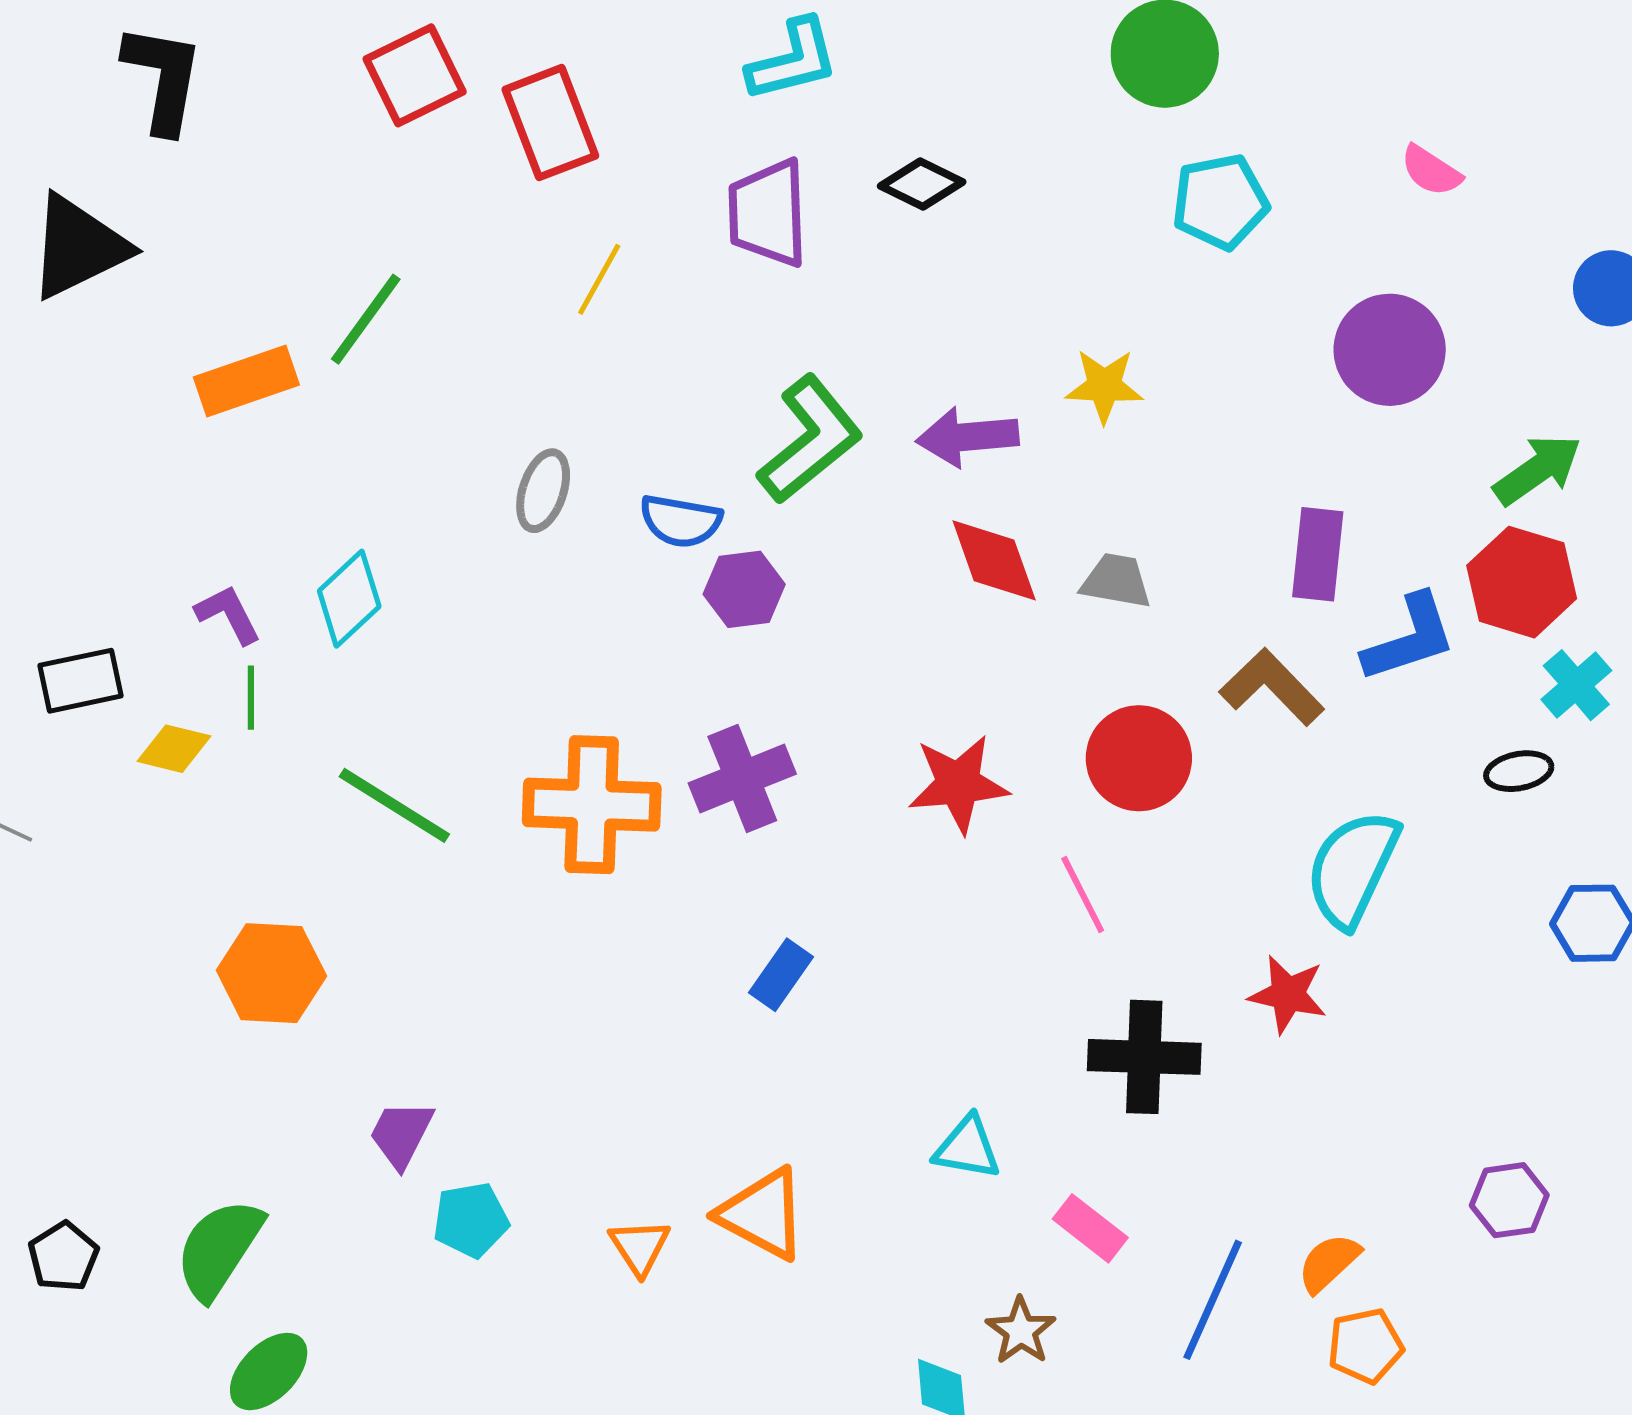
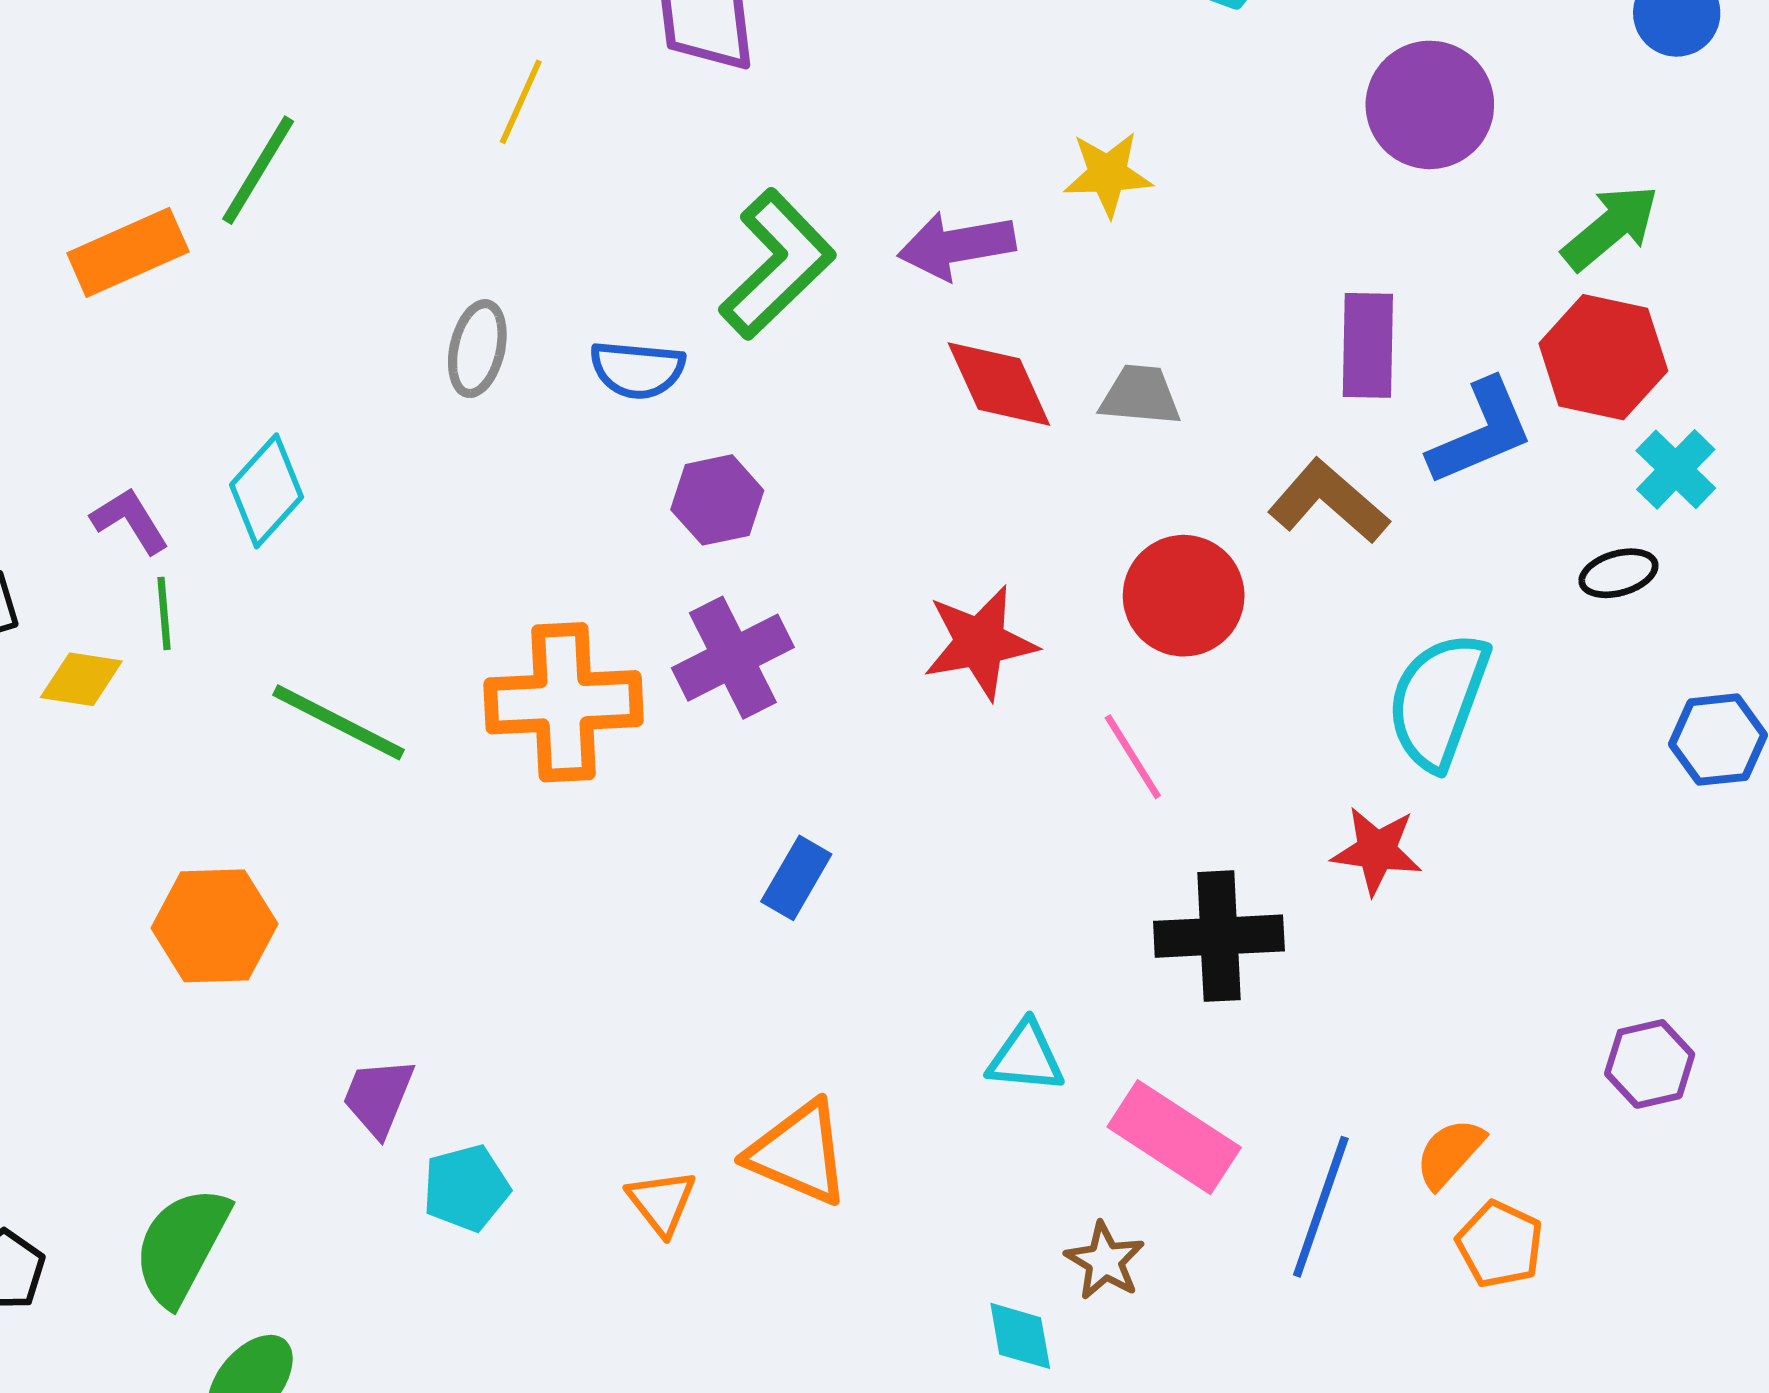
purple hexagon: (744, 589) -> (717, 500), moved
pink rectangle: (1090, 1228) -> (1174, 1137), size x1.5
orange pentagon: (1365, 1346) -> (1500, 1244), turned -30

